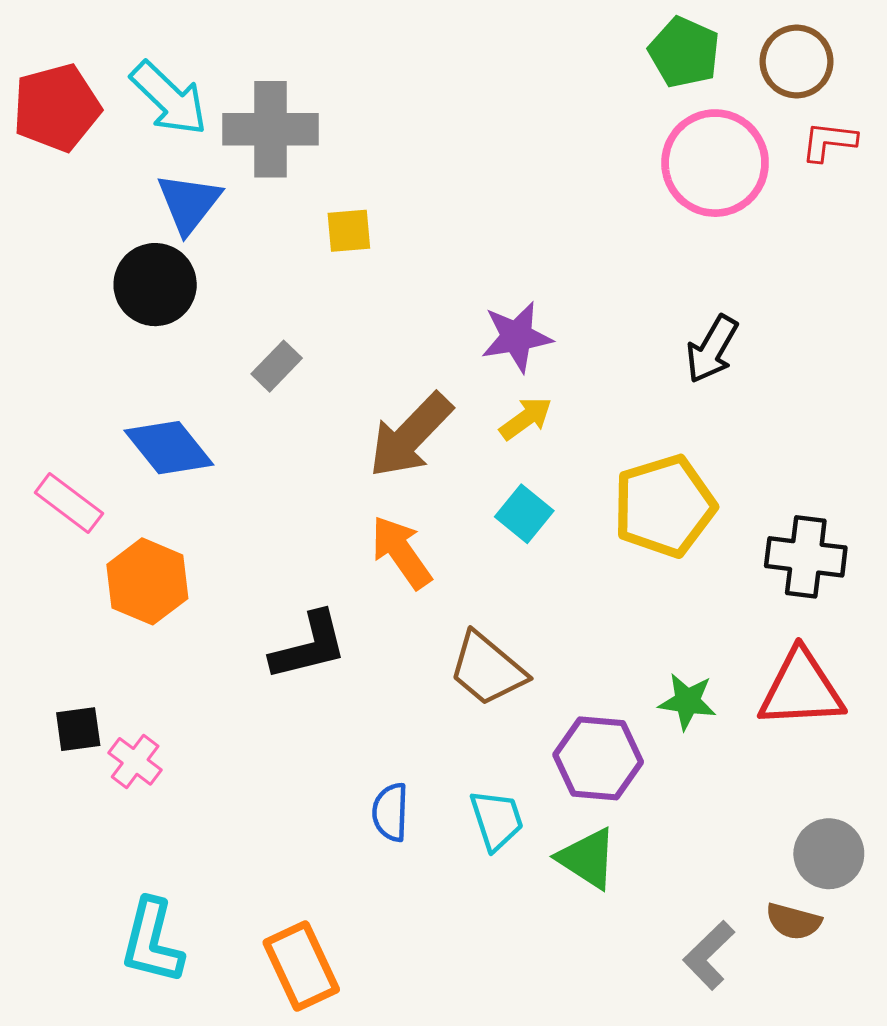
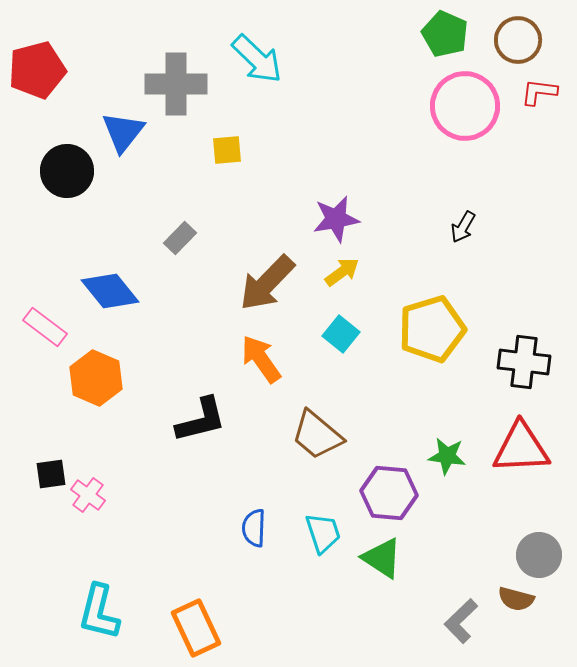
cyan arrow: (169, 98) -> (257, 59), moved
black circle: (155, 285) -> (67, 171), moved
black arrow: (712, 349) -> (463, 227), size x0.7

